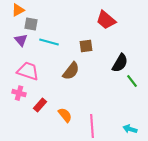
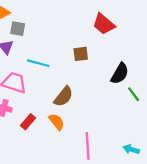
cyan line: (49, 42) -> (38, 63), moved
brown semicircle: (71, 71) -> (64, 96), moved
orange semicircle: (65, 115) -> (57, 122), moved

